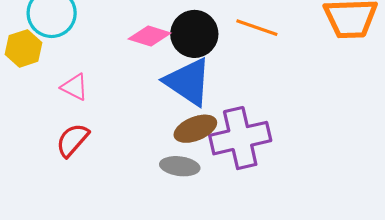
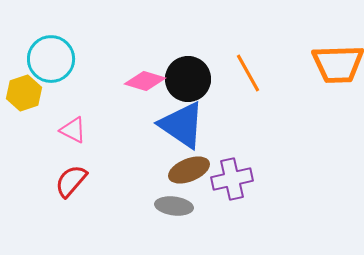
orange line: (257, 28) -> (248, 73), turned 42
purple cross: (240, 138) -> (232, 179), size x0.7

